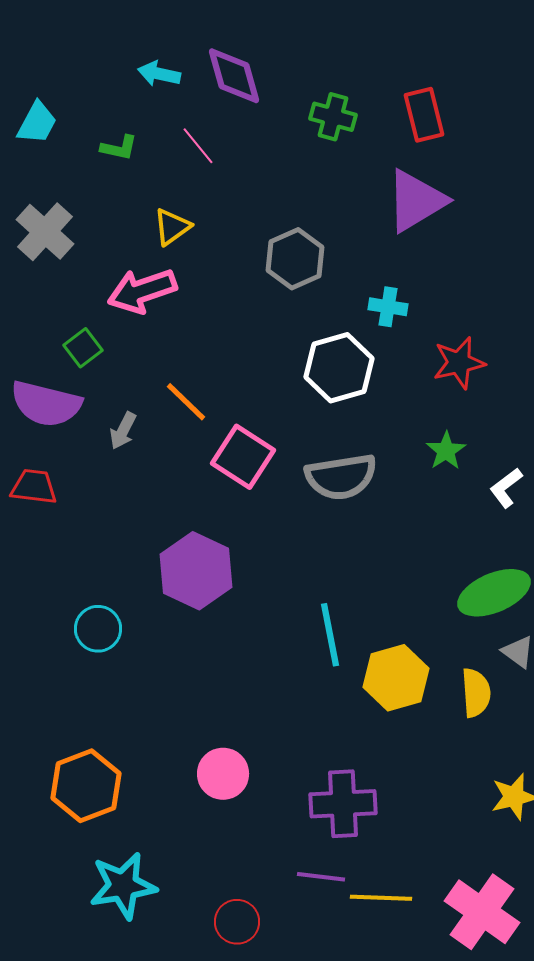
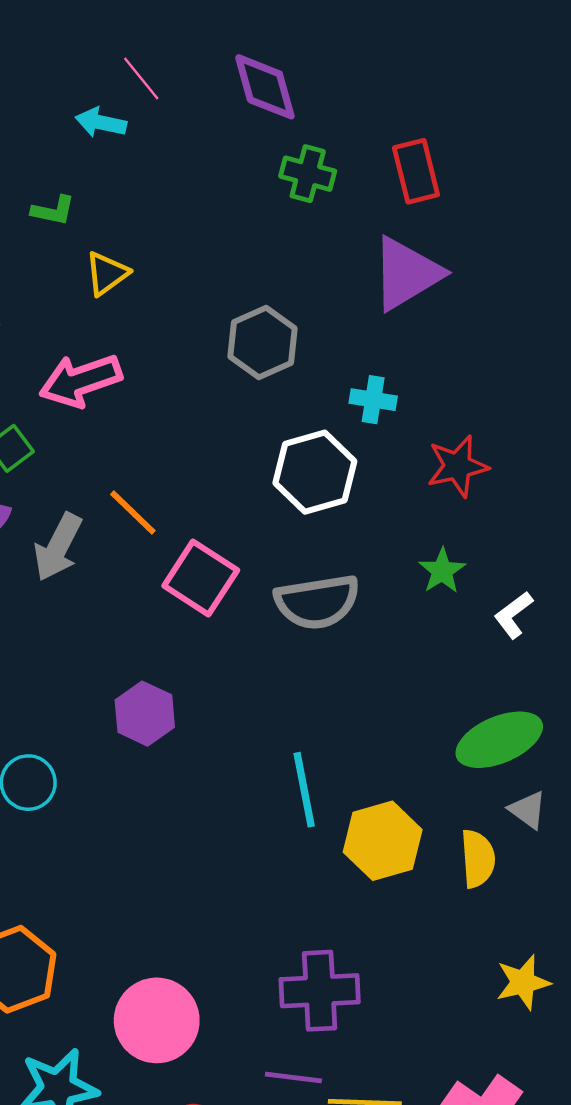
purple diamond: (234, 76) -> (265, 87), moved
pink line: (198, 146) -> (141, 78), moved
yellow triangle: (172, 227) -> (107, 274), moved
gray arrow: (123, 431) -> (58, 547), size x1.5
purple hexagon: (196, 571) -> (145, 714), size x0.7
pink circle: (223, 774) -> (157, 1020), moved, size x1.4

